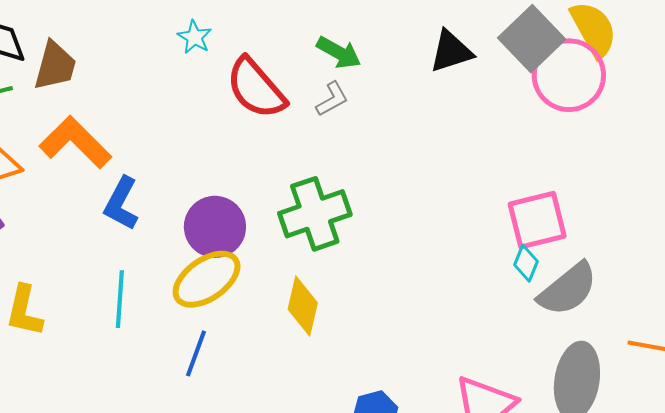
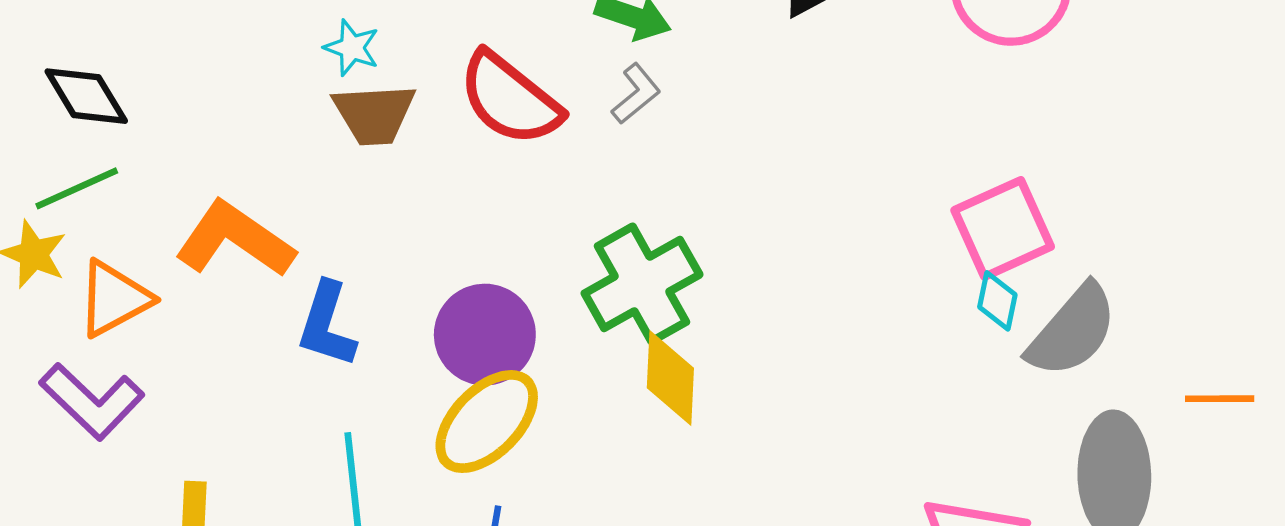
cyan star: (195, 37) -> (352, 48), moved
brown trapezoid: (55, 66) -> (374, 114), moved, turned 82
yellow diamond: (303, 306) -> (670, 378), moved

